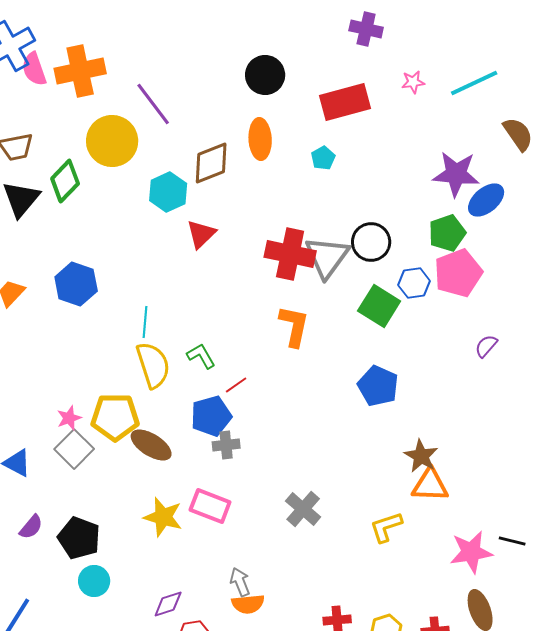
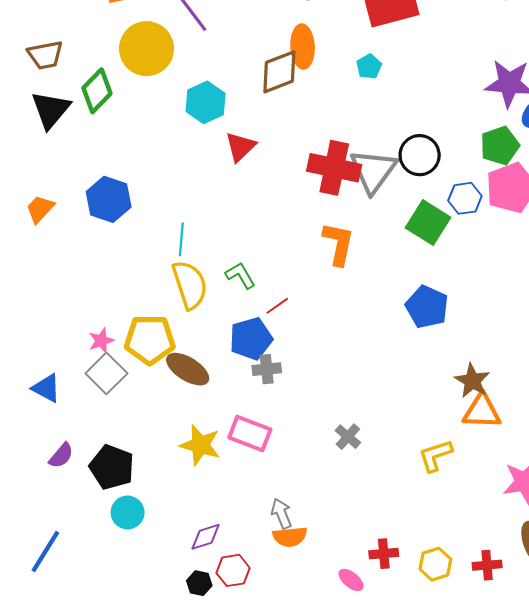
brown diamond: (211, 163) -> (279, 72), moved
gray cross: (303, 509) -> (348, 437), size x0.7

